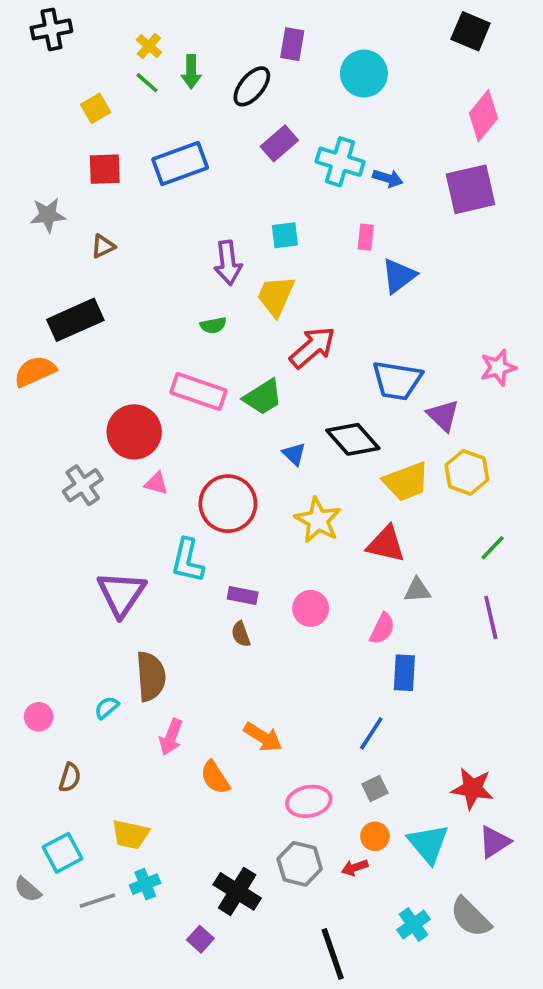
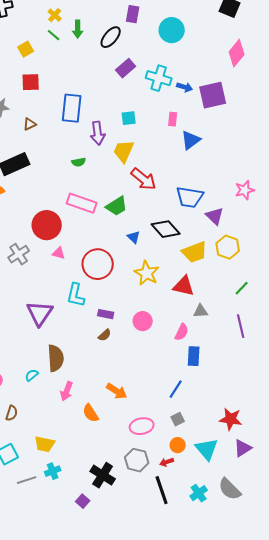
blue rectangle: (180, 164) -> (72, 108), moved, turned -64
purple square: (471, 189) -> (213, 95), moved
green semicircle: (213, 325) -> (79, 162), moved
red arrow: (312, 347) -> (144, 179), turned 80
brown semicircle: (241, 634) -> (105, 335), turned -112
black line: (333, 954) -> (162, 490), moved

